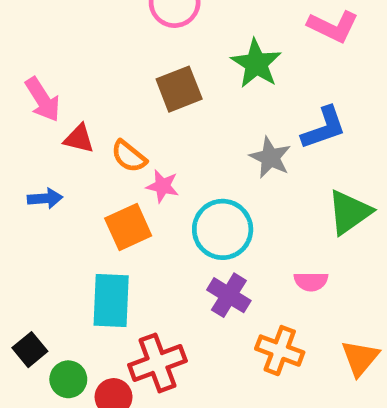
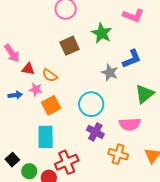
pink star: (163, 186) -> (36, 89), moved
pink semicircle: (311, 281) -> (130, 124), size x1.5

